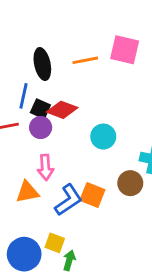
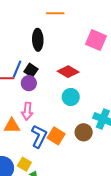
orange line: (85, 60) -> (55, 13), moved
blue line: (23, 96) -> (17, 69), moved
red diamond: (62, 110) -> (68, 72), moved
blue L-shape: (68, 200) -> (39, 136), turned -40

